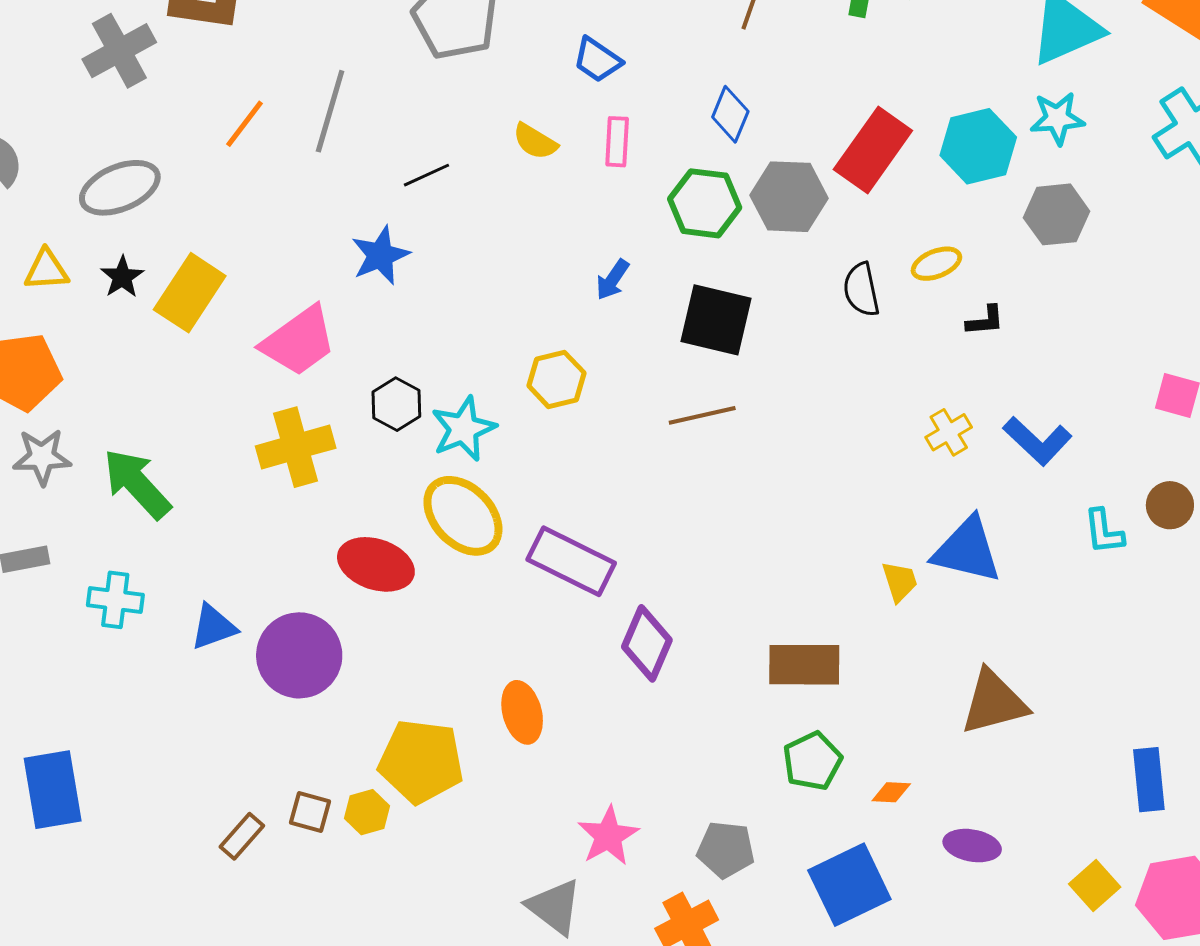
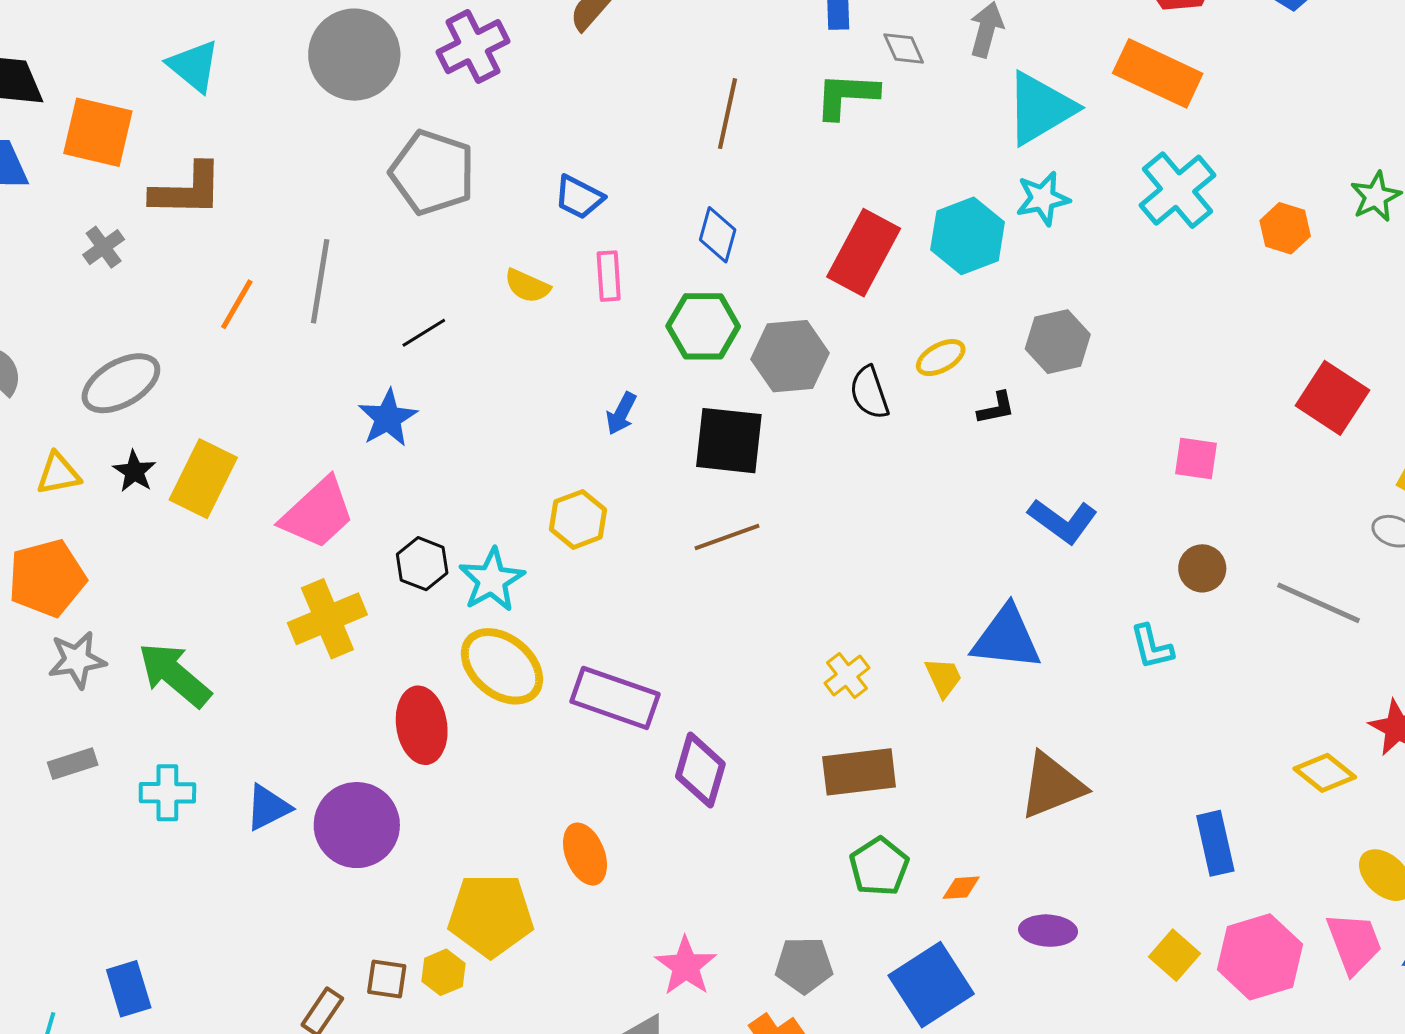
gray cross: (119, 51) -> (104, 247), size x0.6
gray hexagon: (789, 197) -> (790, 356), moved
gray hexagon: (1057, 214) -> (1058, 342), moved
yellow cross: (949, 432) -> (847, 675), moved
cyan L-shape: (1104, 532) -> (1152, 647), moved
red ellipse: (376, 564) -> (422, 725), turned 70
blue rectangle: (53, 790) -> (129, 989), size x0.7

